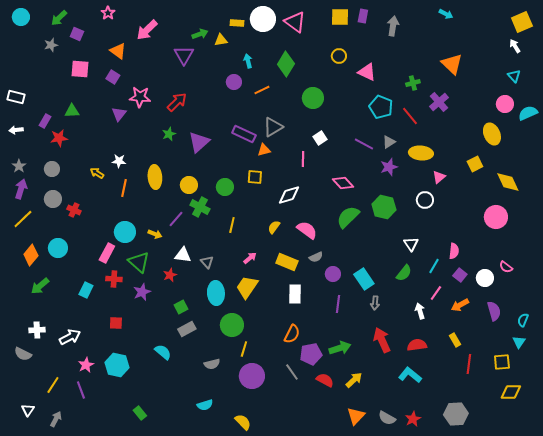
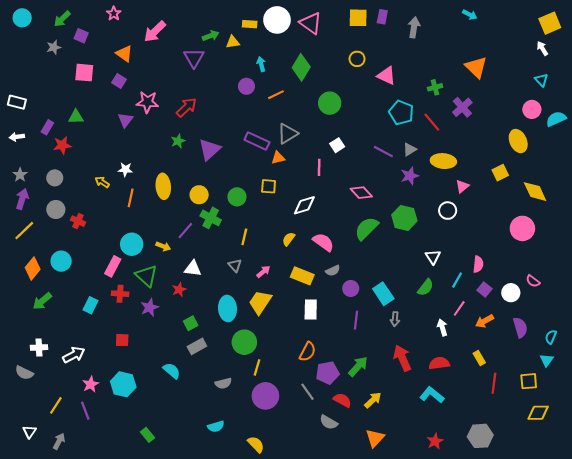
gray triangle: (207, 262) -> (235, 265), moved
green arrow: (340, 348) -> (358, 366), turned -30
gray semicircle: (387, 418) -> (329, 422), moved

